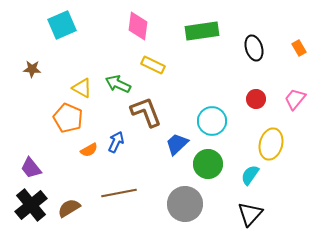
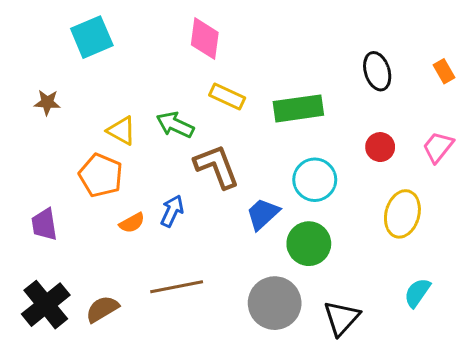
green rectangle: (202, 31) -> (298, 108), moved
purple trapezoid: (31, 168) -> (44, 224), moved, turned 30
cyan semicircle: (250, 175) -> (417, 293), moved
black triangle: (250, 214) -> (341, 318), moved

